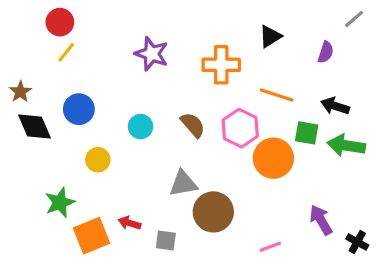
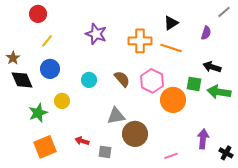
yellow line: (66, 52) -> (47, 41), moved
orange line: (277, 95) -> (171, 48), moved
green star: (60, 202) -> (38, 113), moved
purple arrow: (321, 220) -> (203, 139), turned 36
orange square: (92, 236) -> (45, 147), moved

